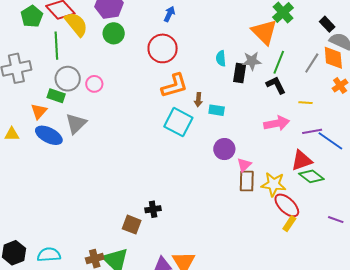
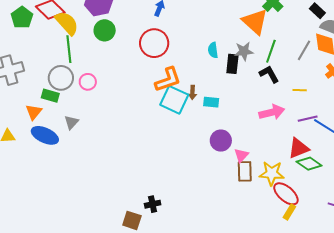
green line: (56, 46) -> (69, 49), moved
cyan square: (178, 122) -> (174, 100), moved
gray triangle: (76, 124) -> (71, 122), size x0.7

